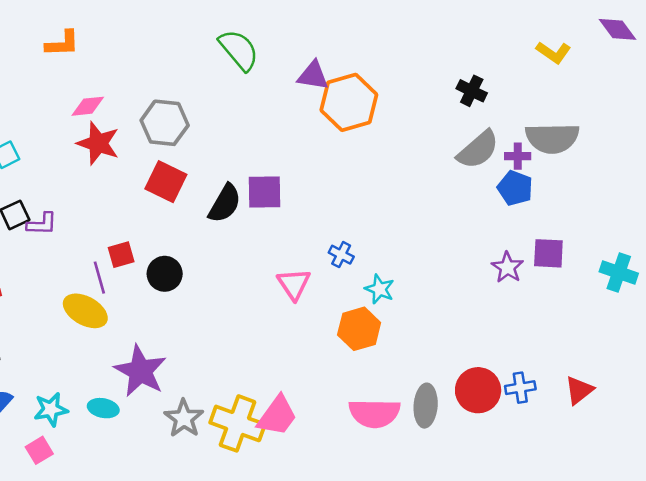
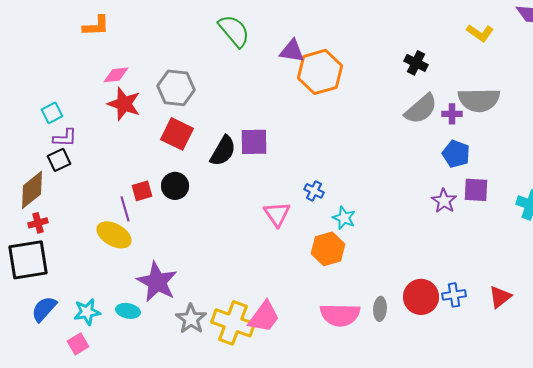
blue pentagon: (515, 188) -> (456, 154), moved
purple L-shape: (42, 224) -> (65, 138), moved
black circle: (165, 274) -> (175, 186), moved
gray ellipse: (426, 406) -> (380, 309), size x0.7

